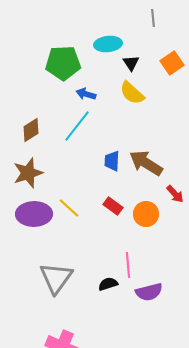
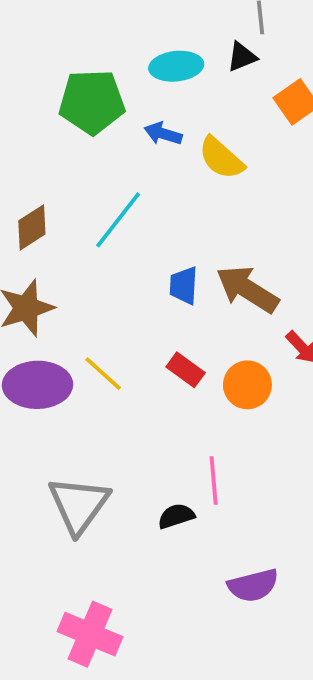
black triangle: (131, 63) -> (242, 57), moved, turned 42
blue arrow: (86, 94) -> (163, 134), moved
purple semicircle: (149, 292) -> (253, 585), moved

